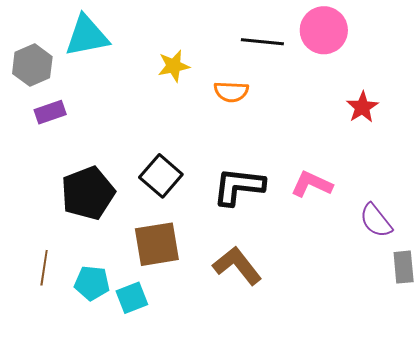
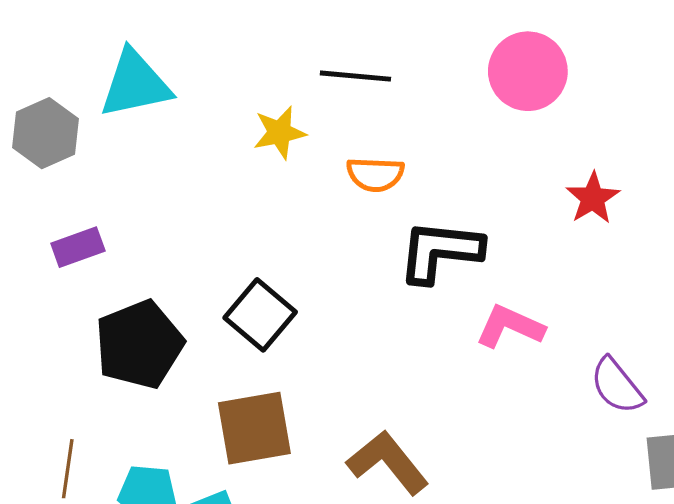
black line: (262, 42) -> (355, 76), moved
purple rectangle: (50, 112) -> (78, 247), moved
black L-shape: (239, 186) -> (440, 251), moved

